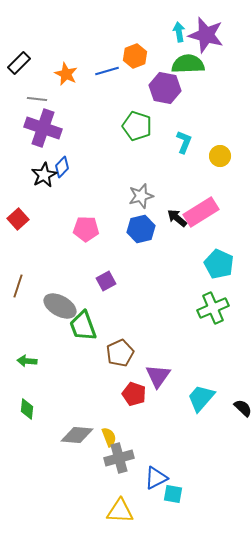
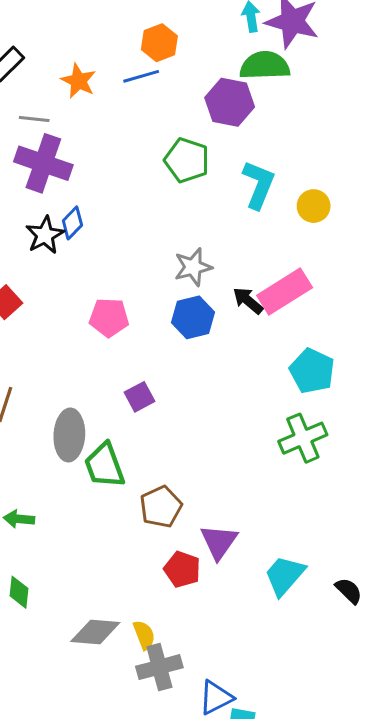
orange hexagon: (135, 56) -> (159, 43), moved
cyan L-shape: (184, 142) -> (259, 185), size x1.4
gray ellipse: (60, 306) -> (69, 435), turned 64

